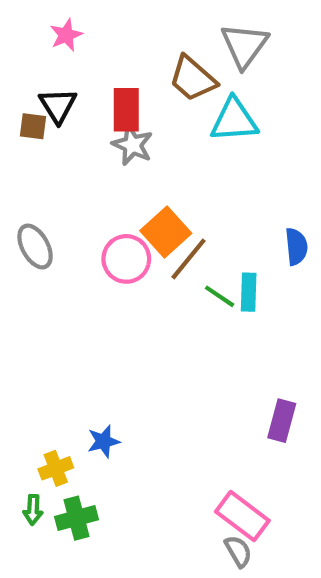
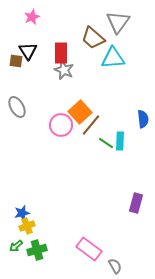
gray ellipse: (35, 246) -> (17, 107), moved
blue star: (103, 441) -> (22, 213), moved
green arrow: (33, 510) -> (16, 246), turned 48
pink rectangle: (242, 516) -> (89, 249), moved

